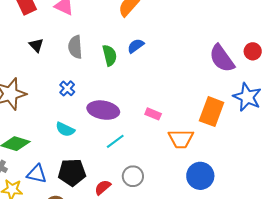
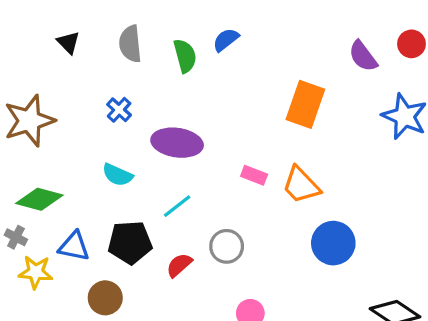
purple semicircle: (222, 58) -> (363, 56), size x0.7
orange rectangle: (212, 112) -> (305, 104), moved
pink rectangle: (153, 114) -> (254, 175), moved
orange trapezoid: (181, 139) -> (301, 185), turned 48
cyan line: (115, 141) -> (177, 206), moved

